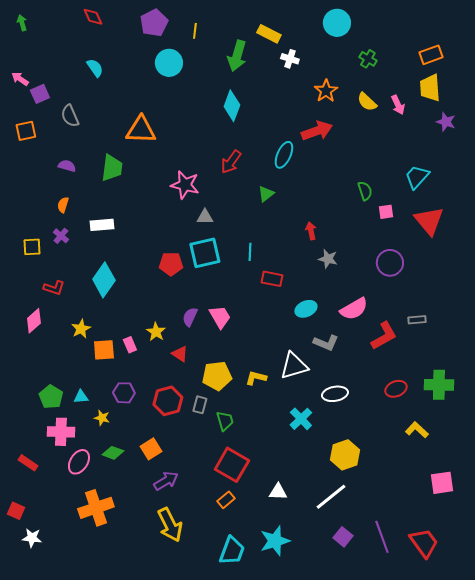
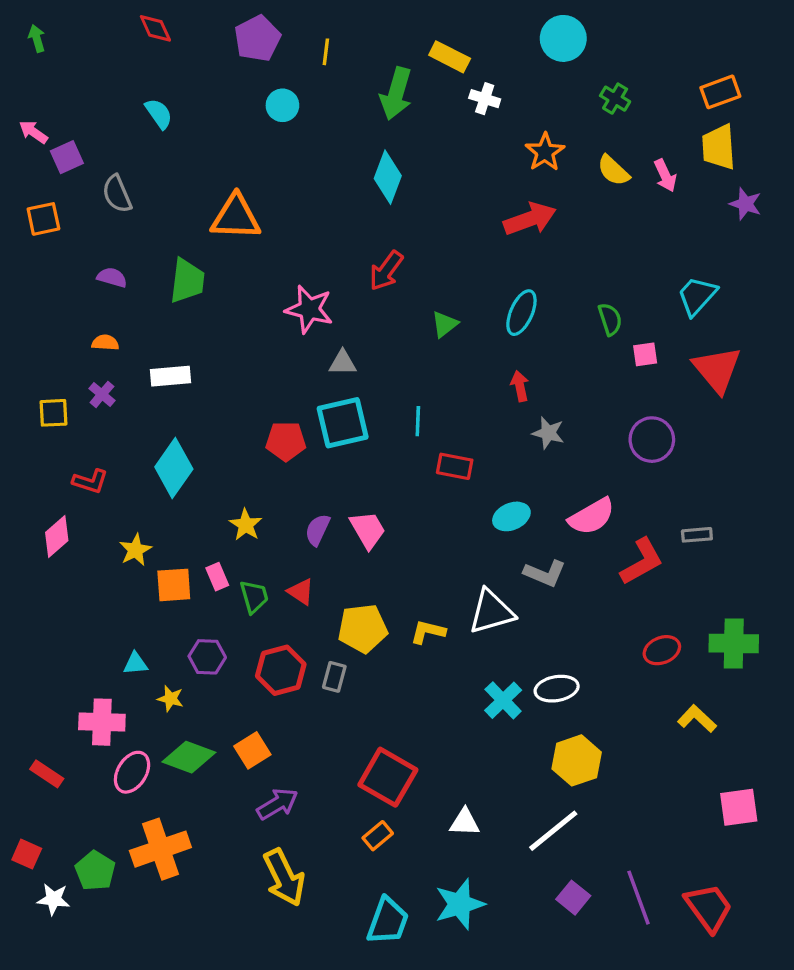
cyan circle: (169, 63) -> (282, 105), size x0.7
cyan ellipse: (284, 155) -> (521, 313), moved
orange semicircle: (63, 205) -> (105, 343), turned 77
yellow star: (156, 332) -> (246, 525), moved
white ellipse: (335, 394) -> (557, 689), moved
green pentagon: (51, 397) -> (95, 871), moved
green trapezoid: (225, 421) -> (254, 597), moved
green diamond: (113, 453) -> (189, 757), size x1.4

